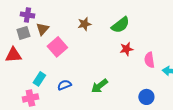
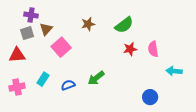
pink semicircle: (149, 60) -> (153, 49), moved
green arrow: (99, 86) -> (96, 78), moved
pink cross: (30, 98) -> (17, 87), moved

